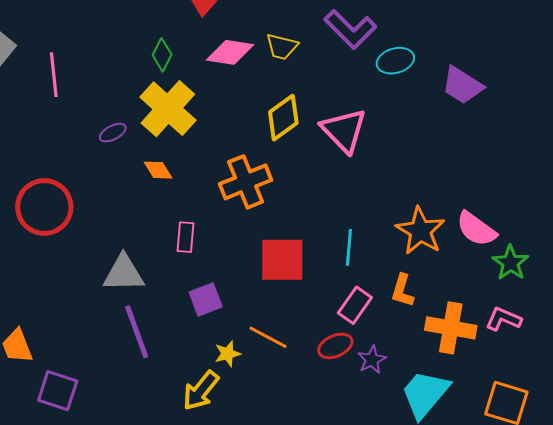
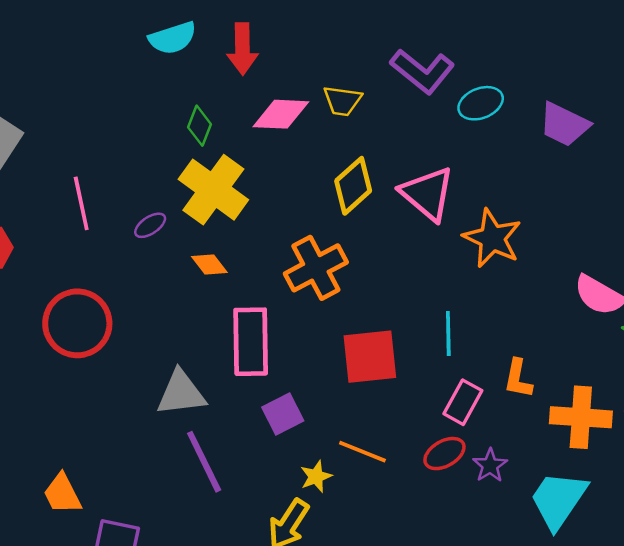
pink line: (54, 75) -> (81, 203), moved
orange star: (420, 231) -> (492, 238), moved
pink rectangle: (185, 237) -> (251, 342), size x1.8

